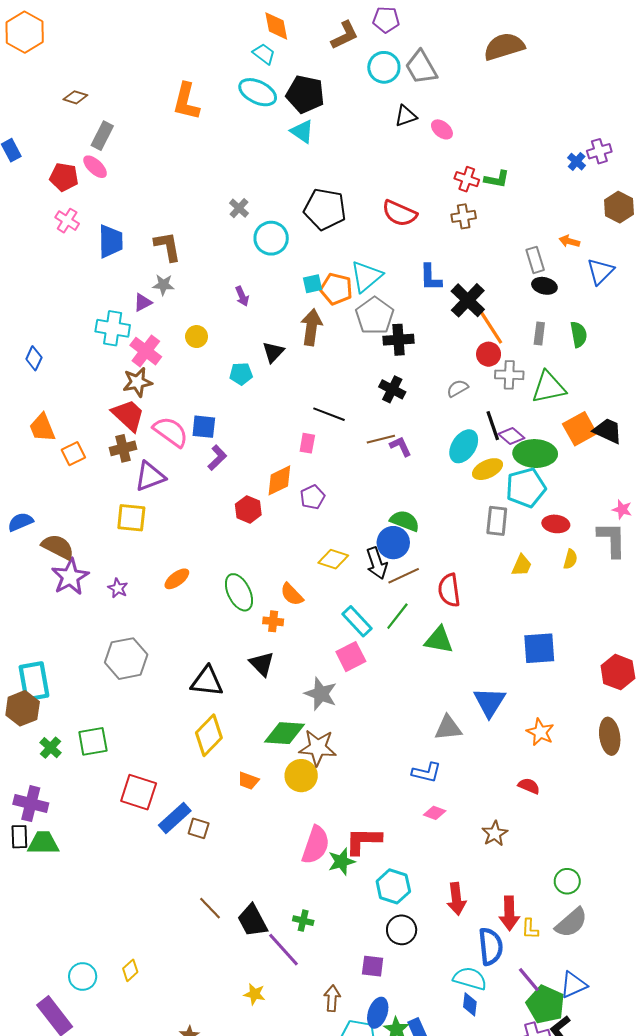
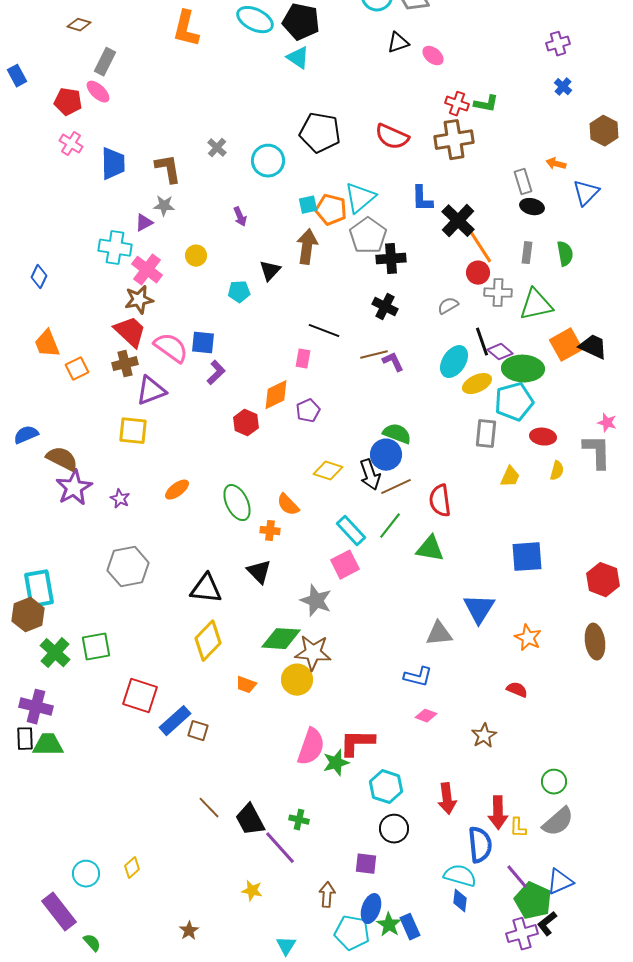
purple cross: (599, 151) -> (558, 44), moved
gray cross: (239, 208) -> (217, 148), moved
brown cross: (464, 216) -> (454, 140), size x1.6
green cross: (51, 748) -> (55, 653), size x1.4

